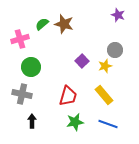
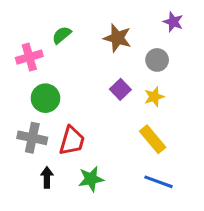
brown star: (64, 24) -> (117, 38), moved
gray circle: (115, 50) -> (157, 60), moved
red trapezoid: (68, 96) -> (72, 141), moved
green star: (75, 122) -> (91, 179), moved

